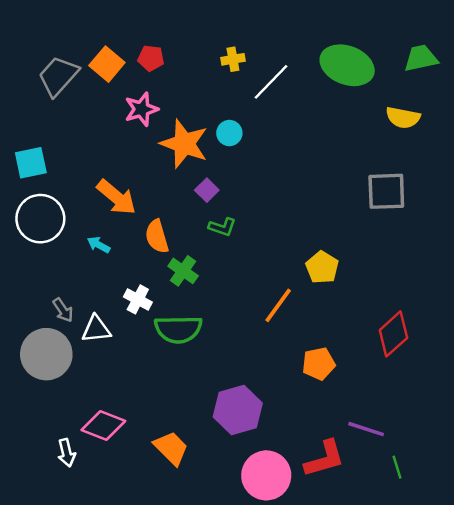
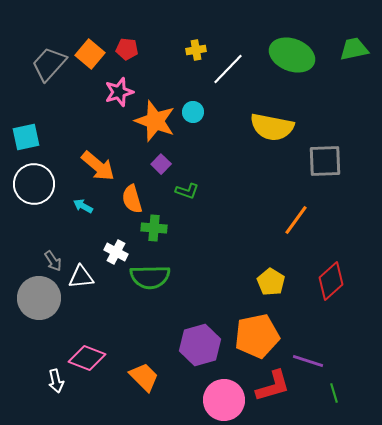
yellow semicircle: (403, 118) -> (272, 127), moved, size x1.5
purple square: (207, 190) -> (161, 164), moved
yellow pentagon: (322, 267) -> (271, 282), moved
green cross: (183, 271) -> (154, 228), turned -30
orange line: (278, 305) -> (296, 220), moved
orange pentagon: (319, 364) -> (257, 336), moved, size x1.6

